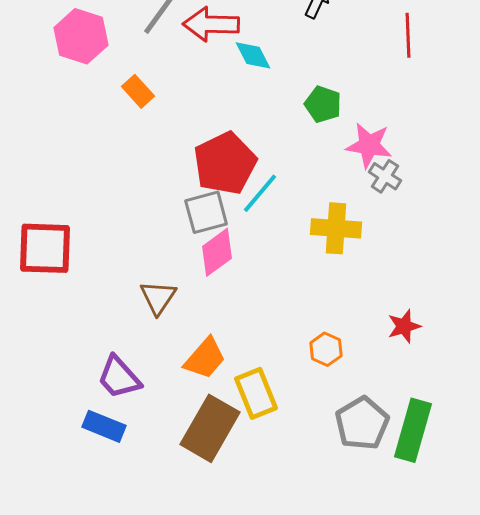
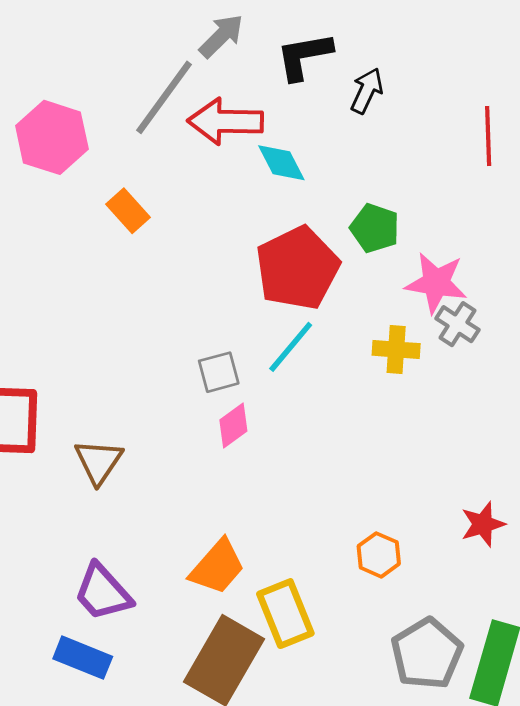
red pentagon: (225, 163) -> (297, 268), moved
gray square: (206, 212) -> (219, 372), size x0.7
yellow cross: (336, 228) -> (396, 349), moved, size x0.7
pink diamond: (217, 252) -> (233, 426), size x0.7
brown triangle: (158, 297) -> (99, 462), moved

